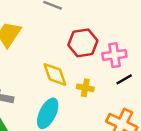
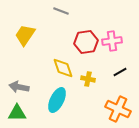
pink cross: (114, 55) -> (112, 41), moved

